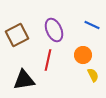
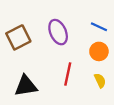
orange circle: (83, 55) -> (99, 51), moved
red line: (48, 60) -> (68, 74), moved

